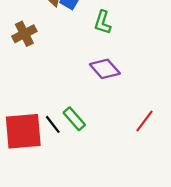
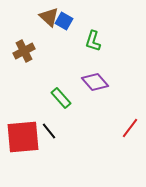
green rectangle: (74, 119) -> (61, 98), moved

